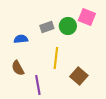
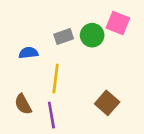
yellow line: (56, 58) -> (56, 79), moved
brown semicircle: (18, 68) -> (23, 104), moved

